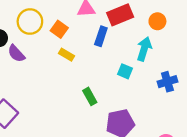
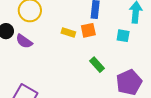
orange square: (59, 29) -> (88, 30), moved, turned -35

